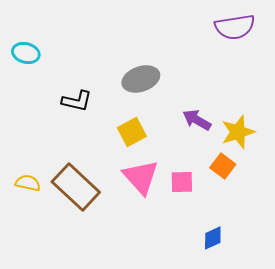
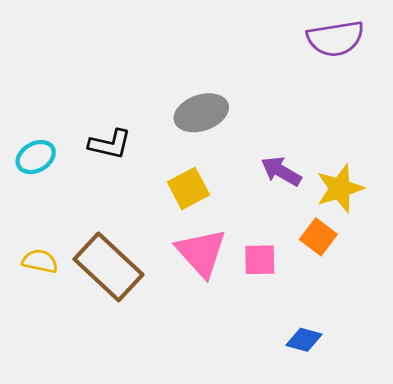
cyan ellipse: (26, 53) -> (36, 157), moved, turned -44
blue diamond: (213, 238) -> (304, 340), turned 40

